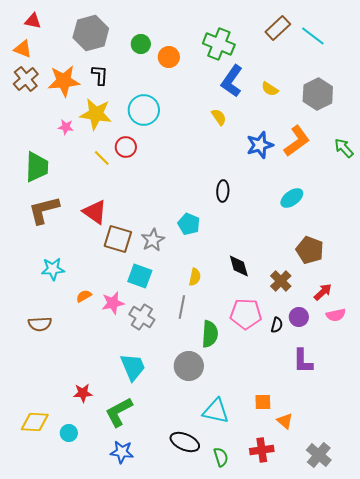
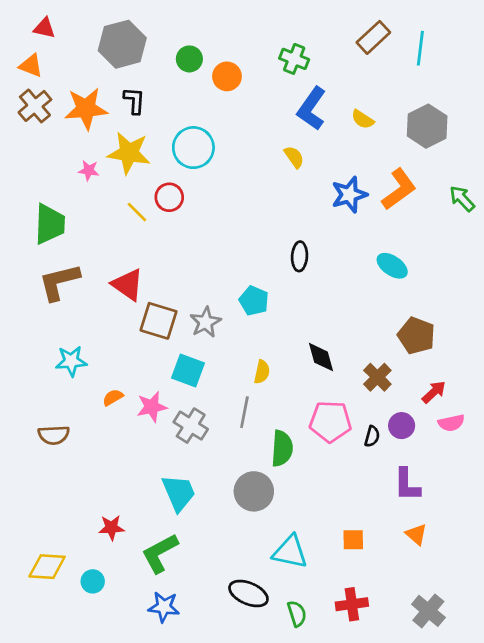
cyan line: (313, 36) -> (420, 48), turned 60
green cross: (219, 44) -> (294, 59), size x0.7
cyan ellipse: (292, 198) -> (392, 266), turned 70
orange triangle: (285, 421) -> (416, 534), moved

